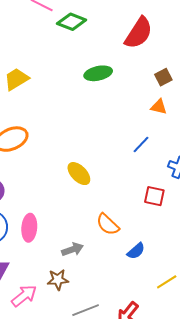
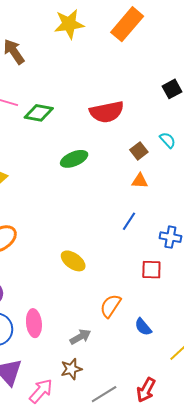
red semicircle: (139, 33) -> (107, 112), turned 56
orange semicircle: (108, 224) -> (110, 306), turned 90
blue semicircle: (136, 251) -> (143, 327), turned 102

